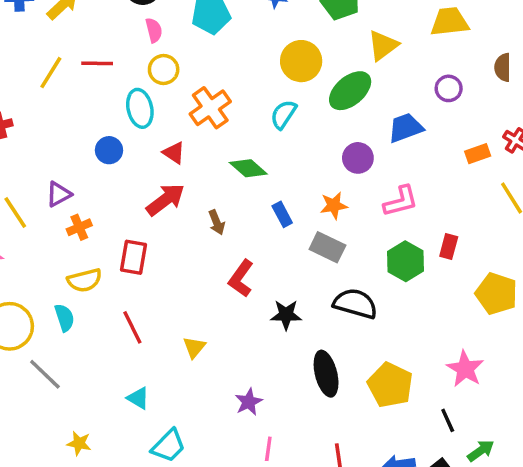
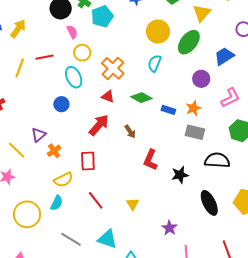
red triangle: (174, 153) -> (108, 96), moved
blue rectangle: (282, 214) -> (168, 110), moved, turned -32
cyan semicircle: (64, 318) -> (57, 203), turned 56
gray line: (45, 374) -> (71, 239), moved
cyan triangle: (138, 398) -> (107, 239), size x1.5

